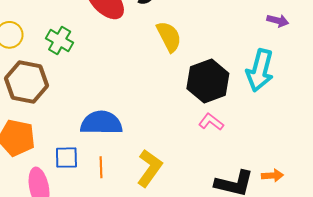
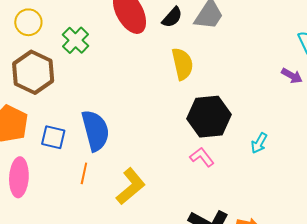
cyan arrow: (260, 70) -> (259, 143), moved, size x0.5
blue semicircle: (101, 123) -> (95, 131), turned 60
blue square: (66, 158) -> (53, 137), moved

